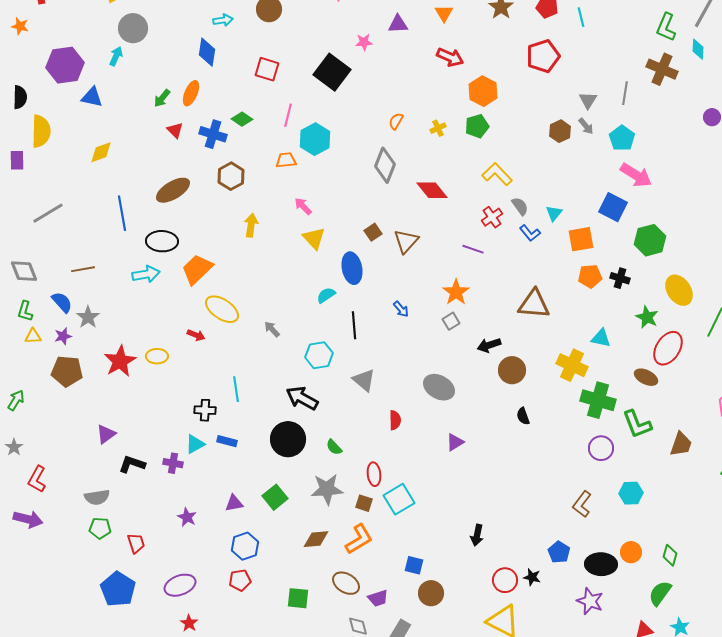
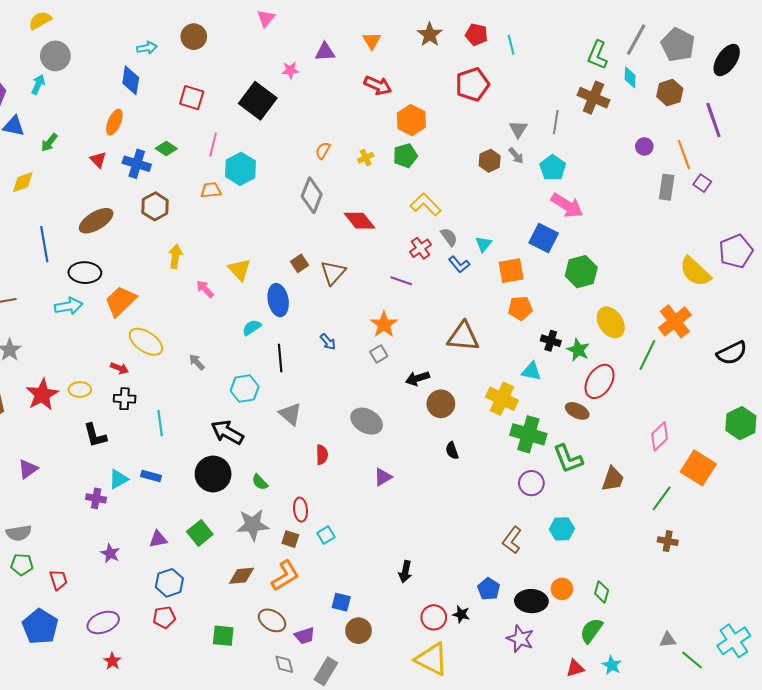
green arrow: (162, 98) -> (49, 142), moved
pink arrow: (303, 206) -> (205, 289), moved
black cross: (620, 278) -> (551, 341), moved
black cross: (205, 410) -> (125, 399), moved
black L-shape: (132, 464) -> (95, 435), moved, turned -124
cyan square: (399, 499) -> (326, 535), size x0.6

